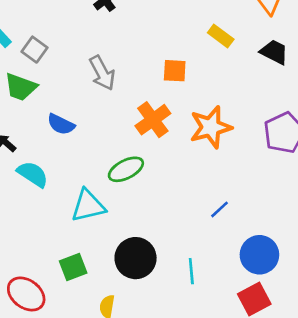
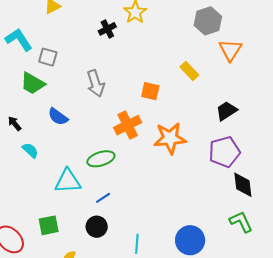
gray square: (35, 50) -> (48, 57), turned -30
black trapezoid: (274, 52) -> (226, 111), moved, turned -70
cyan semicircle: (33, 174) -> (30, 150), size x0.7
blue line: (219, 209) -> (103, 198), moved
black circle: (136, 258) -> (97, 227), size x0.7

